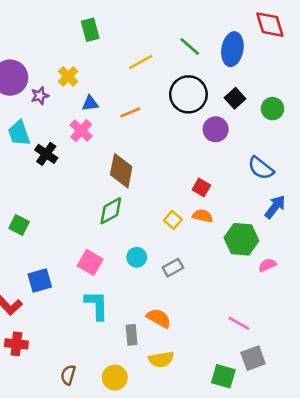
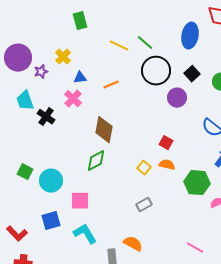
green line: (190, 47) -> (145, 43), moved
yellow line: (141, 62) -> (119, 46), turned 54
cyan circle: (137, 257) -> (51, 181), moved, size x1.5
pink square: (90, 262) -> (80, 201), turned -30
blue square: (40, 281) -> (51, 221), moved
cyan L-shape: (97, 305) -> (85, 234), turned -30

